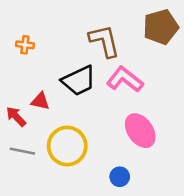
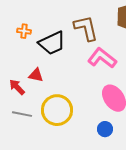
black trapezoid: (79, 81) -> (52, 43), moved
blue circle: (120, 177) -> (105, 129), moved

